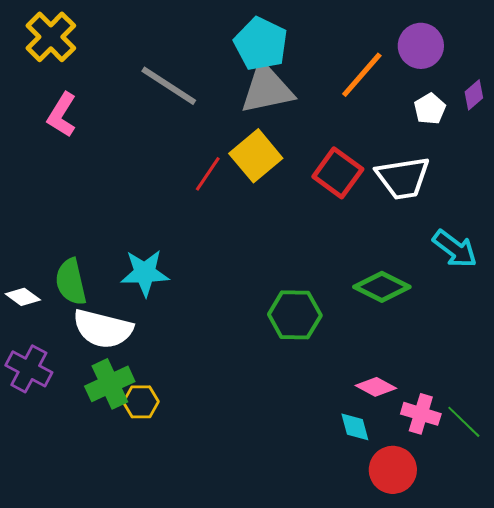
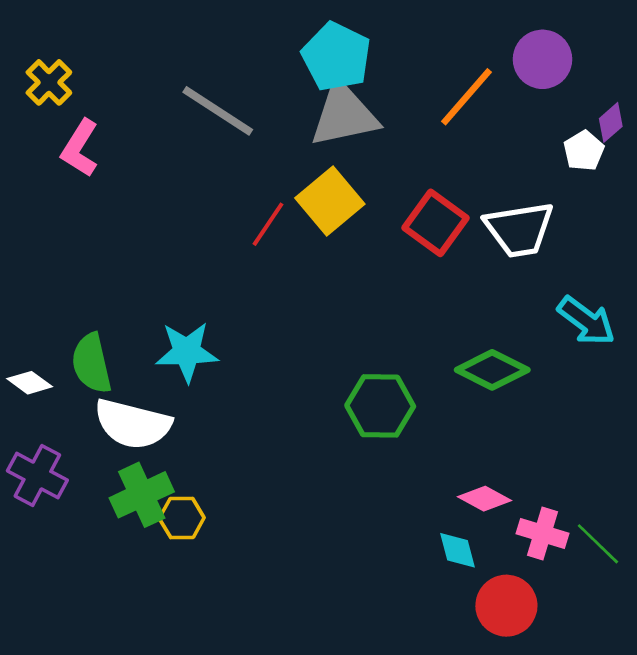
yellow cross: (51, 37) -> (49, 82), moved, size x0.7
white pentagon: (430, 109) -> (584, 151), moved

